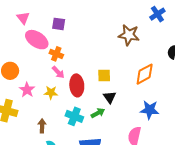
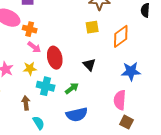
yellow square: (104, 75) -> (92, 27), moved
green arrow: (98, 113) -> (72, 88), moved
cyan cross: (74, 116) -> (46, 86), moved

